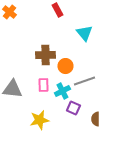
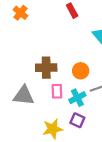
brown cross: (45, 55) -> (46, 68), moved
purple square: (73, 108) -> (77, 120), moved

